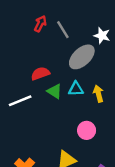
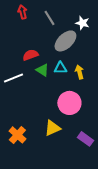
red arrow: (40, 24) -> (22, 12), moved, turned -40
pink circle: (87, 130) -> (69, 103), size x1.5

